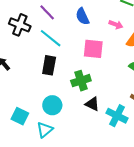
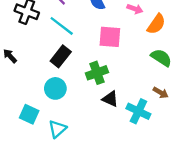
black rectangle: (49, 65) -> (61, 56), turned 30
cyan circle: (52, 105) -> (55, 88), moved

